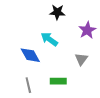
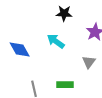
blue diamond: (30, 55) -> (20, 50), moved

